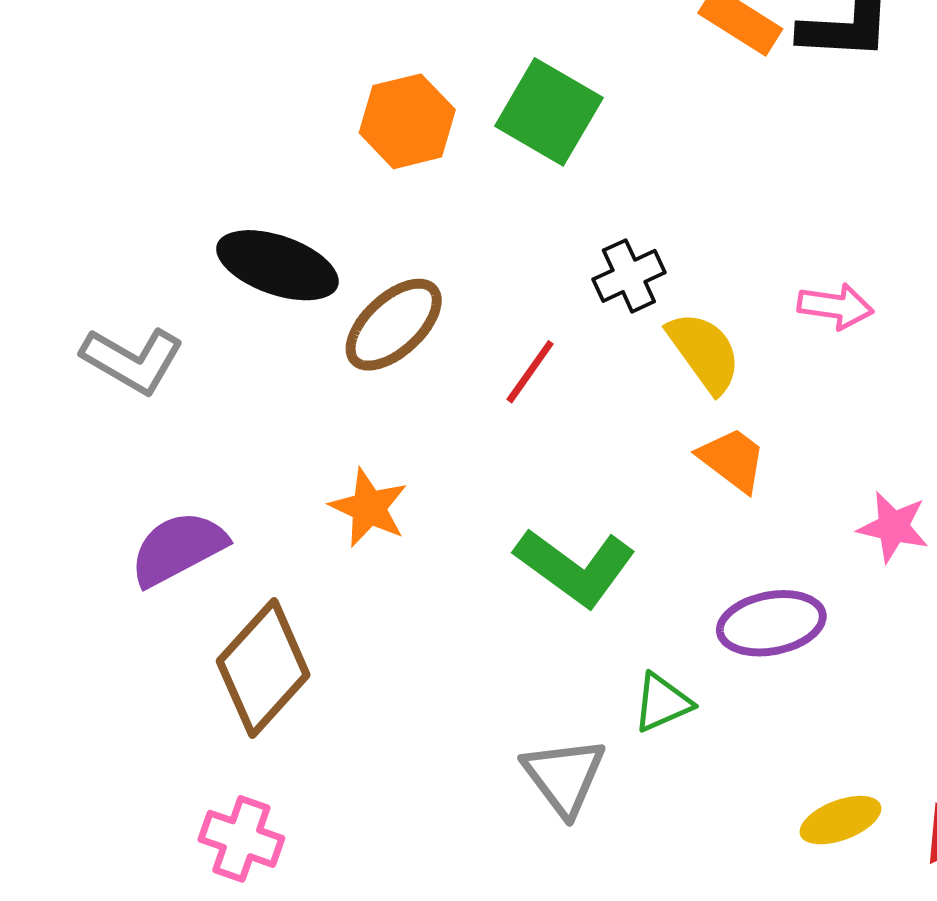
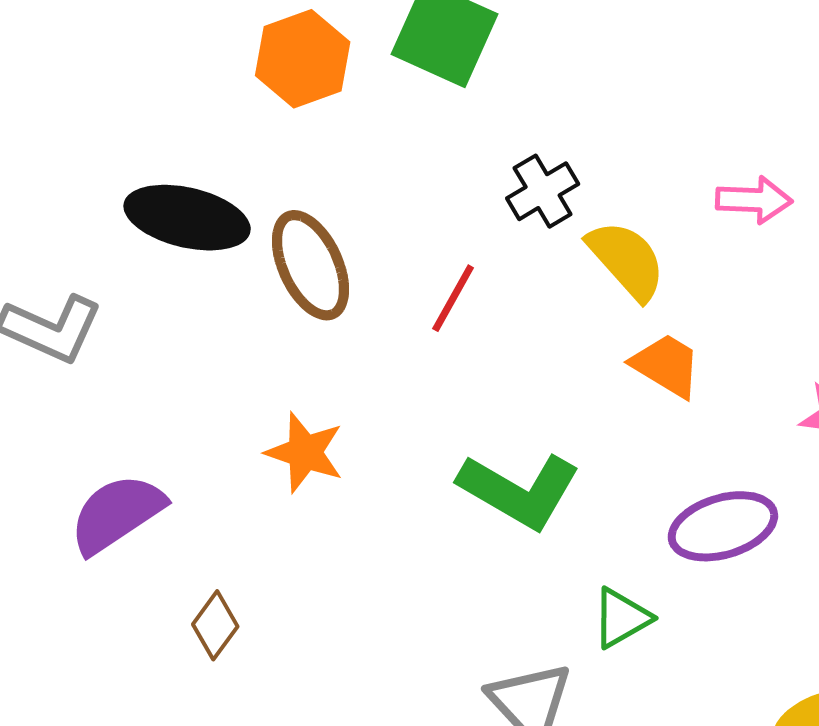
brown ellipse: (394, 325) -> (311, 265), turned -66
brown diamond: (263, 668) -> (215, 625), size x0.5

